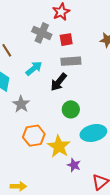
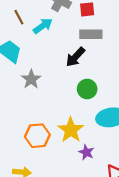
cyan arrow: (34, 68) -> (43, 26), moved
orange hexagon: (34, 136) -> (37, 136), moved

